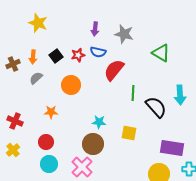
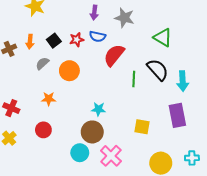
gray semicircle: (36, 78) -> (42, 63), moved
black semicircle: (156, 107) -> (158, 70), moved
yellow square: (129, 133) -> (142, 127), moved
purple rectangle: (172, 148) -> (177, 115), moved, turned 70
cyan circle: (49, 164) -> (80, 153), moved
pink cross: (82, 167) -> (111, 156), moved

